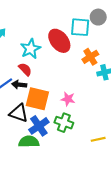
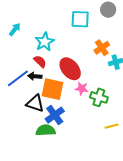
cyan square: (80, 27) -> (80, 19), moved
red ellipse: (59, 41) -> (70, 69), moved
green cross: (64, 123) -> (99, 97), moved

